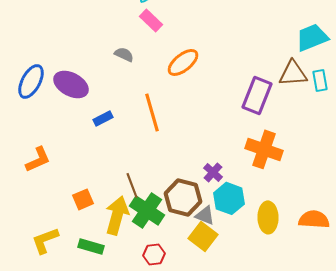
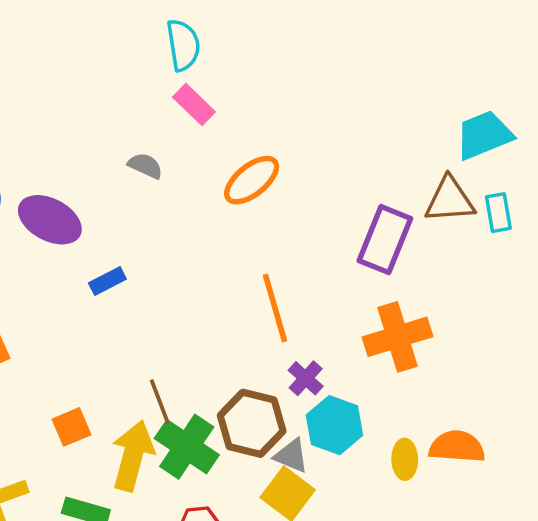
orange line: (152, 112) -> (275, 308), moved
orange cross: (264, 149) -> (398, 337), turned -36
yellow ellipse: (268, 217) -> (405, 459), size x0.7
orange semicircle: (314, 219) -> (457, 447), moved

